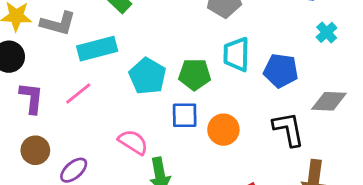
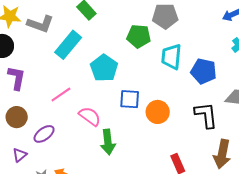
cyan rectangle: (97, 49) -> (68, 45), turned -40
green pentagon: (195, 74) -> (139, 36), moved
pink line: (78, 94) -> (61, 95), moved

